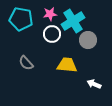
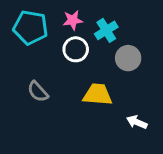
cyan cross: (73, 21) -> (106, 30), size x0.7

